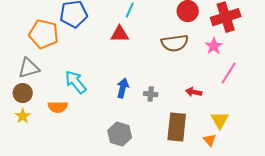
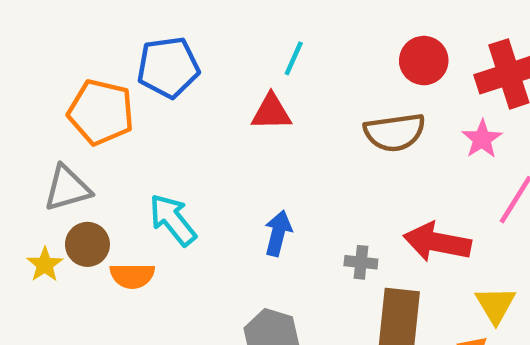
red arrow: (194, 92) -> (437, 242), size x1.8
brown circle: (23, 93) -> (87, 244), moved
gray cross: (151, 94) -> (361, 262), moved
yellow star: (23, 116) -> (45, 265), moved

